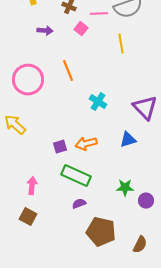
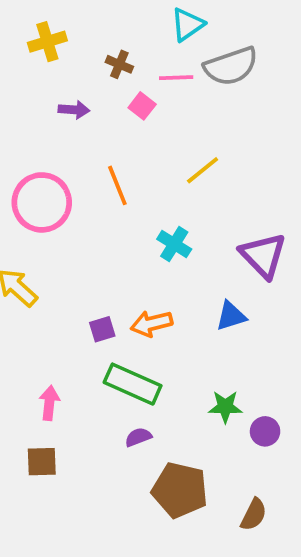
yellow line: (121, 44) -> (203, 170), moved, turned 60
brown square: (28, 217) -> (42, 462), turned -30

